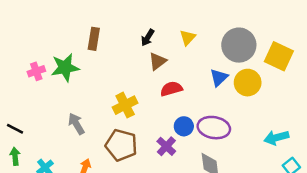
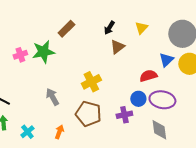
brown rectangle: (94, 39) -> (66, 29), turned 36
red semicircle: (171, 89) -> (148, 76), moved
purple cross: (166, 146) -> (124, 115), turned 35

